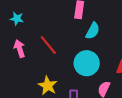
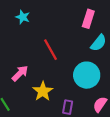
pink arrow: (20, 49) -> (20, 73), moved, turned 54

